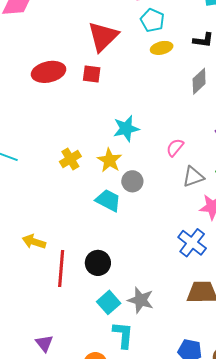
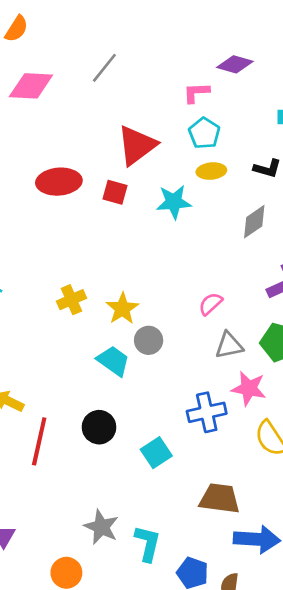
cyan star: (126, 129) -> (174, 202), moved
blue cross: (192, 243) -> (207, 412), moved, turned 32
black circle: (98, 263) -> (99, 427), moved
gray star: (141, 300) -> (101, 527), moved
cyan square: (109, 302) -> (156, 453), moved
cyan L-shape: (123, 335) -> (148, 543), moved

